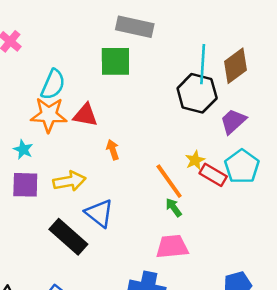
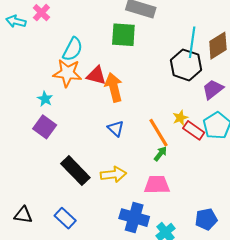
orange arrow: (113, 150) -> (114, 87), moved, size x1.8
yellow arrow: (69, 181) -> (113, 174), moved
purple square: (25, 185) -> (45, 127), turned 30
green arrow: (174, 207) -> (160, 154), turned 70
blue triangle: (99, 213) -> (116, 128), moved, size x0.7

